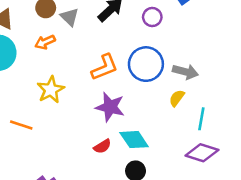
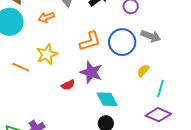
gray arrow: (185, 72) -> (151, 36), moved
orange line: (21, 125) -> (21, 67), moved
red semicircle: (102, 146) -> (68, 85), moved

